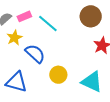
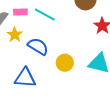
pink rectangle: (24, 16) -> (20, 12), turned 32

